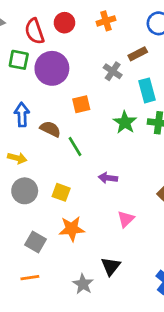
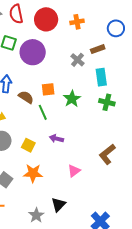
red circle: (64, 23) -> (46, 19), size x1.5
red semicircle: (34, 31) -> (16, 14), moved
orange square: (81, 104) -> (48, 89), moved
green star: (125, 122) -> (72, 99), moved
purple arrow: (108, 178) -> (56, 139), moved

